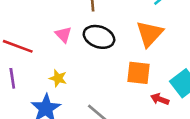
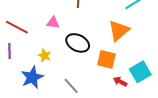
pink triangle: (63, 34) -> (53, 23), turned -48
black ellipse: (99, 37) -> (78, 43), moved

